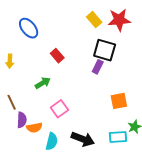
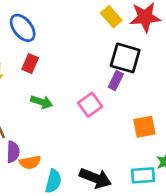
red rectangle: (57, 56) -> (30, 63), moved, turned 64
green arrow: (43, 83) -> (42, 102), turned 49
pink square: (59, 109) -> (90, 105), moved

